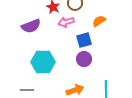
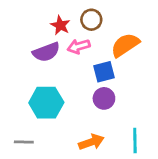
orange semicircle: (99, 21) -> (125, 45), size x1.5
purple semicircle: (31, 26) -> (46, 52), moved

